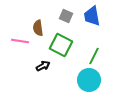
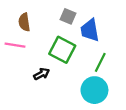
blue trapezoid: (92, 16) -> (90, 30), moved
brown semicircle: (38, 28) -> (24, 22), moved

